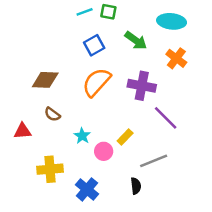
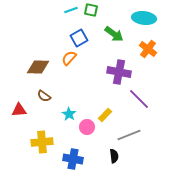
orange semicircle: (96, 82) -> (69, 58), moved, size x0.6
blue cross: (87, 189) -> (73, 159), turned -30

